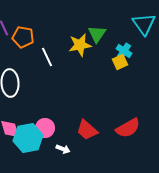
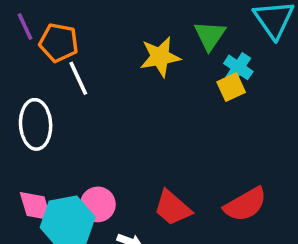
green triangle: (97, 34) -> (210, 35), moved
white line: (47, 57) -> (78, 78), moved

